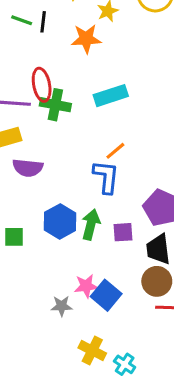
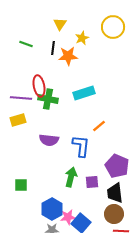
black line: (43, 22) -> (53, 48), moved
orange line: (115, 151) -> (99, 126), moved
purple semicircle: (28, 168) -> (49, 140), moved
blue hexagon: (60, 221) -> (52, 209), moved

